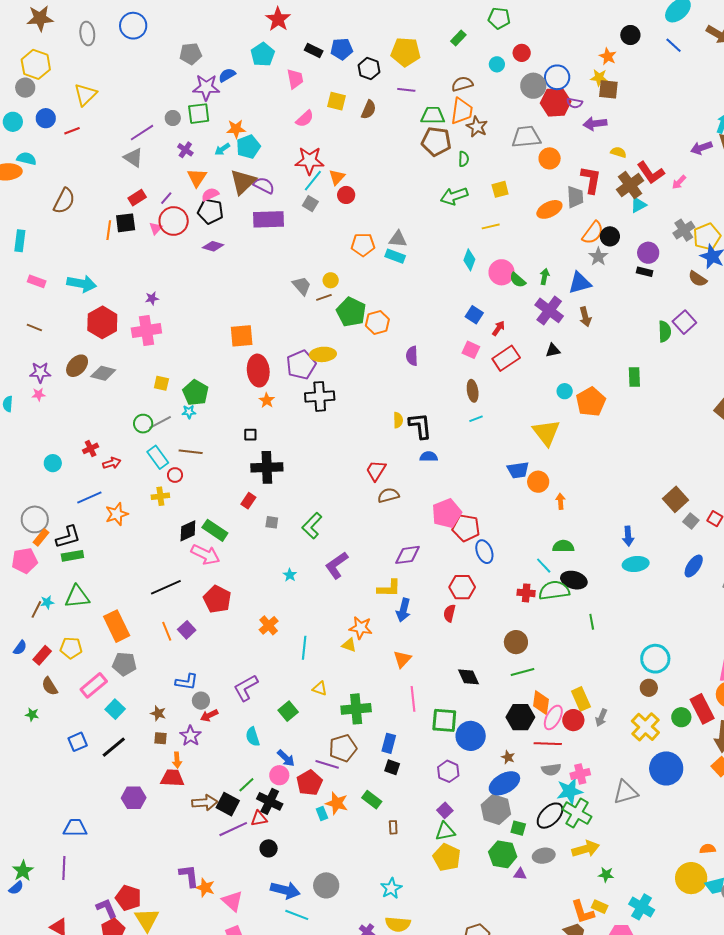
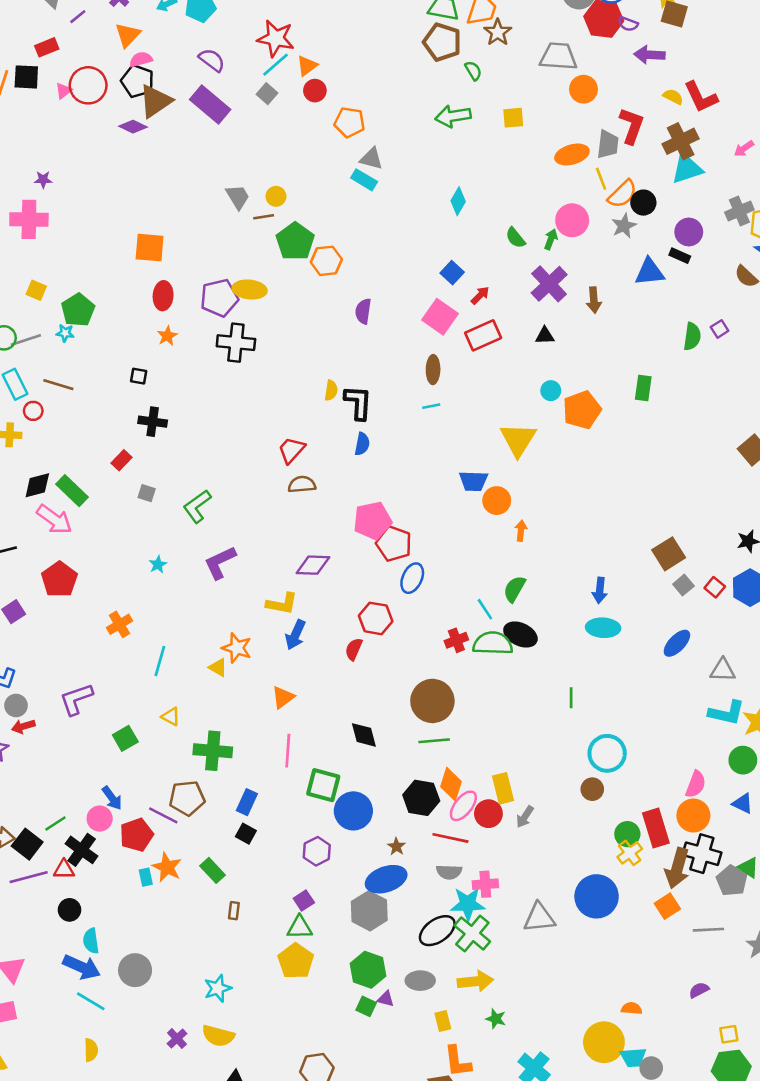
green semicircle: (464, 159) -> (473, 71), turned -42
red L-shape: (651, 173) -> (701, 97), moved
brown triangle: (243, 182) -> (155, 101), moved
purple line: (166, 198) -> (78, 17), moved
cyan triangle: (638, 205) -> (687, 169), size x1.5
purple rectangle: (269, 219) -> (210, 104), turned 32
yellow line: (491, 226) -> (601, 179), moved, turned 72
orange pentagon: (363, 245) -> (349, 122), moved
pink circle: (502, 272) -> (572, 220), moved
blue triangle: (580, 283) -> (650, 272), moved
purple square: (684, 322) -> (720, 329), size x0.6
pink square: (471, 350) -> (440, 317), size x1.5
red ellipse: (258, 371) -> (163, 296), size x0.7
blue semicircle: (429, 457) -> (362, 444), turned 90
black cross: (267, 467) -> (153, 422), size x0.7
green semicircle: (563, 546) -> (514, 589), turned -70
blue ellipse: (484, 552) -> (412, 578), turned 35
red cross: (526, 593) -> (456, 640), turned -36
green line: (592, 622) -> (571, 698), moved
brown circle: (516, 642) -> (432, 701), size x1.4
yellow cross: (645, 727) -> (630, 853), moved, size x0.7
cyan semicircle: (253, 737) -> (91, 941), moved
green square: (518, 828) -> (366, 1006), moved
yellow rectangle: (600, 907) -> (443, 1021), moved, turned 42

